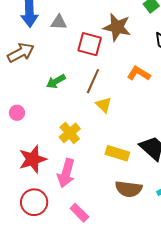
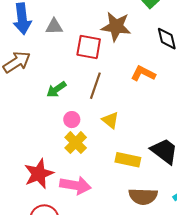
yellow triangle: (104, 105) -> (110, 120), moved
pink circle: (17, 113) -> (72, 120), moved
pink arrow: (66, 173) -> (75, 185), turned -92

